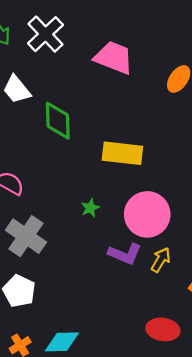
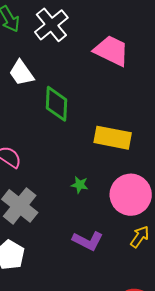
green star: (90, 208) -> (80, 185), turned 30
purple L-shape: (125, 254) -> (88, 241), moved

